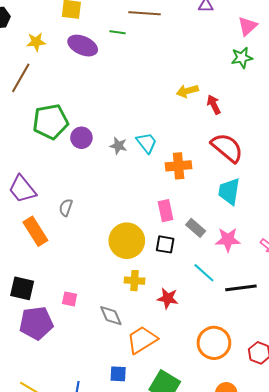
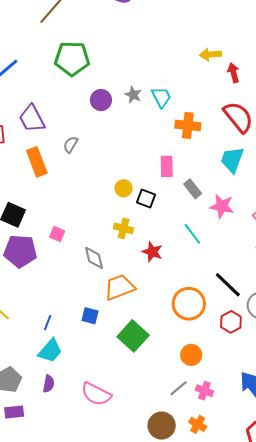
purple circle: (81, 138) -> (101, 100), moved
yellow circle: (127, 241) -> (124, 188), size x0.5
black square: (165, 244) -> (146, 198), moved
black line: (241, 288) -> (228, 285), moved, turned 40

